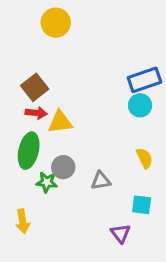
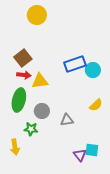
blue rectangle: (145, 80) -> (75, 64), moved
yellow semicircle: (145, 158) -> (96, 105), turned 72
green star: (47, 182) -> (31, 129), moved
cyan square: (142, 205) -> (92, 150), moved

